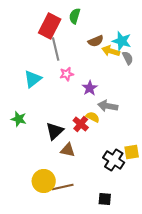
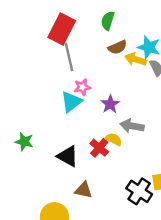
green semicircle: (75, 16) -> (108, 21), moved
cyan triangle: (33, 79) -> (71, 102), moved
black triangle: (55, 131) -> (68, 156), turned -48
brown triangle: (68, 150) -> (84, 190), moved

